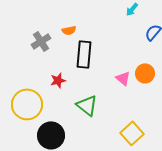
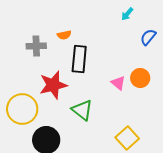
gray cross: (41, 41) -> (36, 46), turned 30
red star: (58, 80) -> (53, 85), size x1.8

